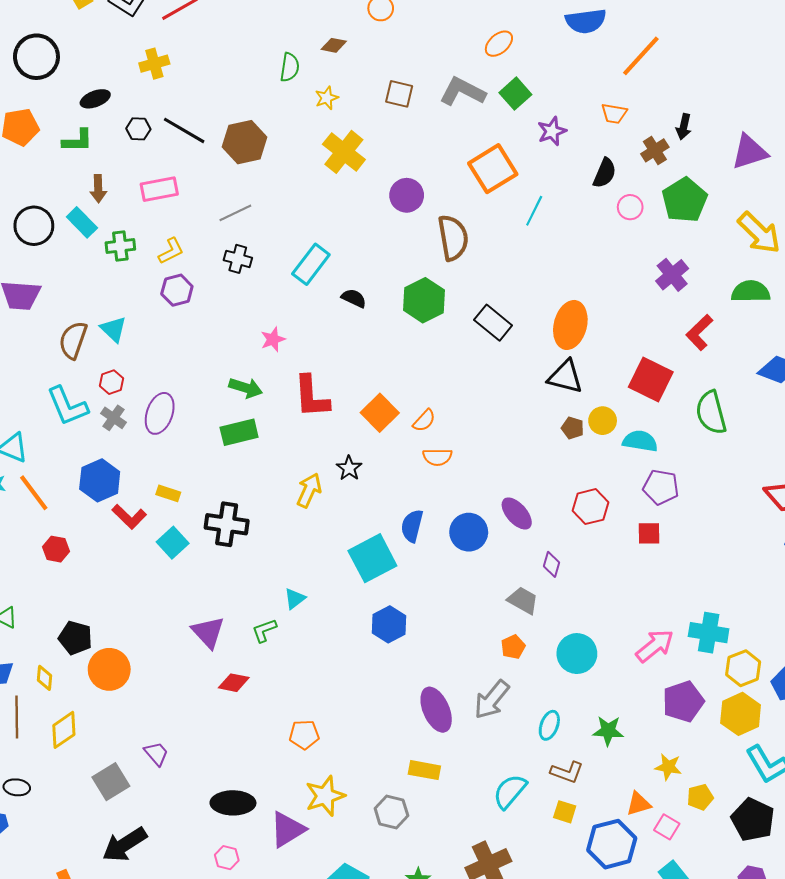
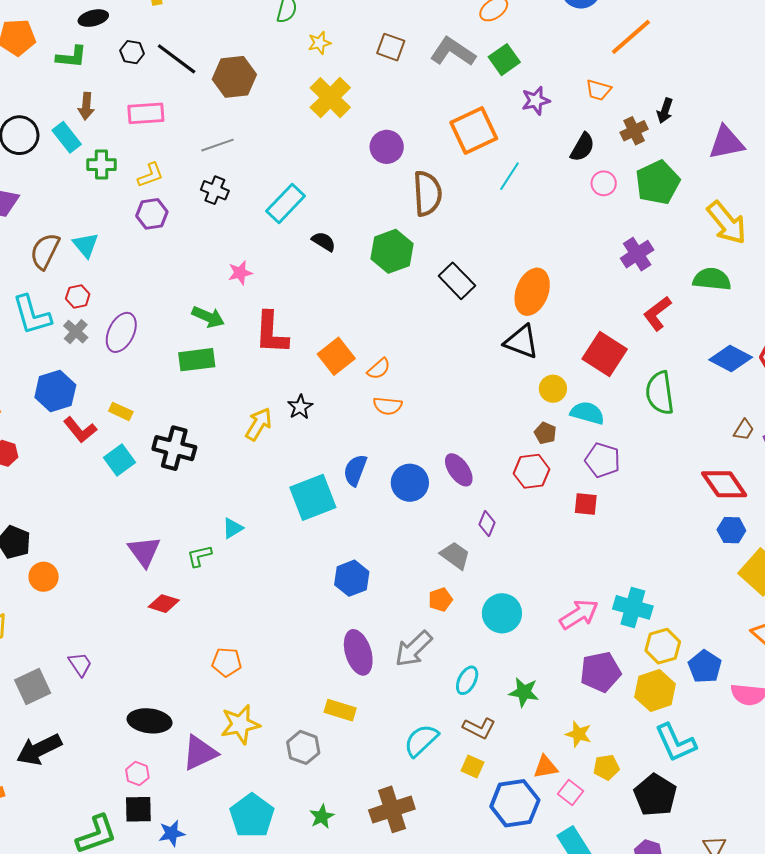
brown pentagon: (573, 428) -> (545, 433), moved
blue hexagon: (389, 624) -> (352, 578), moved
orange circle: (109, 669) -> (44, 577), size x0.7

